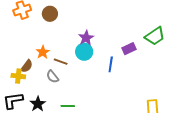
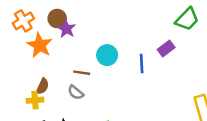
purple star: (86, 38) -> (66, 29), moved
purple rectangle: (129, 49) -> (166, 49), moved
orange star: (43, 52) -> (40, 45), moved, size x1.5

